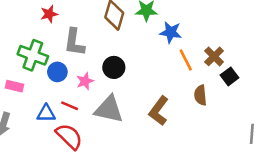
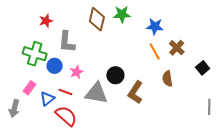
blue star: (171, 32) -> (155, 27), moved
black circle: (114, 67) -> (115, 75), moved
black square: (230, 76) -> (203, 68), moved
pink rectangle: (14, 86) -> (29, 88), moved, turned -64
blue triangle: (46, 113) -> (47, 99), turned -35

